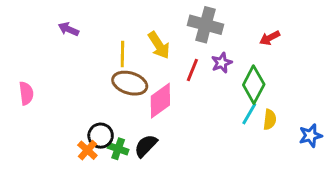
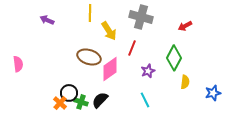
yellow line: (122, 54) -> (90, 13), moved
purple star: (222, 63) -> (148, 71), moved
cyan line: (249, 114) -> (145, 100), moved, turned -56

